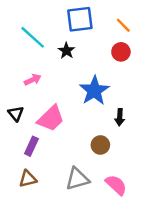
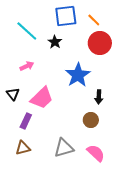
orange line: (123, 25) -> (94, 20), moved
red circle: (121, 52) -> (100, 43), size x1.5
brown circle: (100, 145) -> (91, 120), moved

